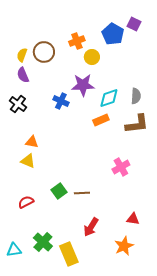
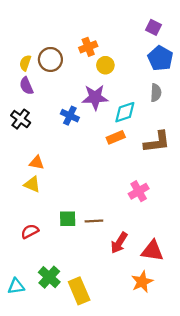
blue pentagon: (113, 34) -> (160, 58), moved
gray semicircle: (136, 96) -> (156, 93), moved
green square: (59, 191) -> (68, 219), turned 35
red triangle: (133, 219) -> (152, 251), size x1.5
red arrow: (91, 227) -> (119, 243), moved

